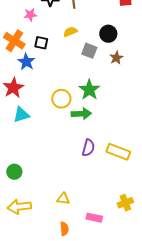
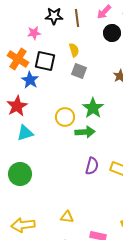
yellow semicircle: (70, 32) -> (74, 50), turned 96
black circle: (108, 34) -> (112, 33), moved
black square: (41, 43) -> (45, 61), size x1.5
gray square: (89, 51) -> (79, 71), moved
green circle: (14, 172) -> (20, 174), moved, size x1.5

